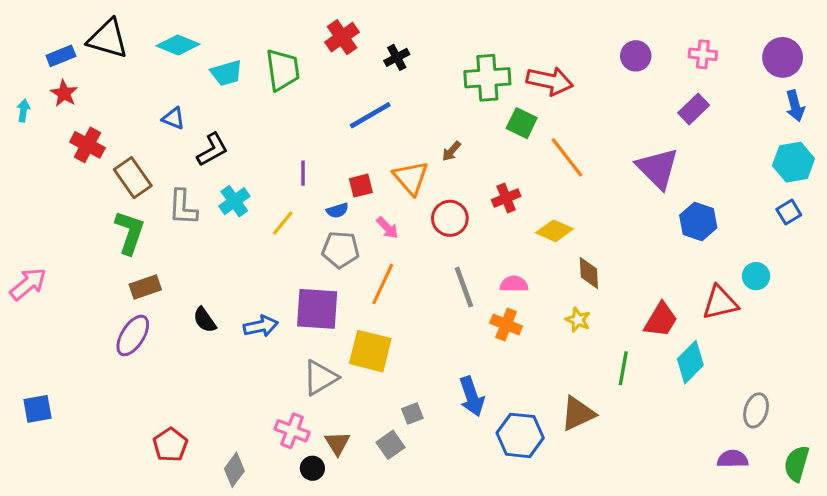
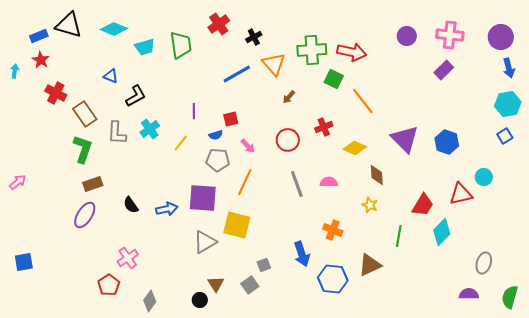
pink cross: (703, 54) -> (450, 35), size x1.5
purple triangle: (658, 168) -> (405, 139), moved
orange triangle: (411, 178) -> (274, 64), moved
pink arrow: (28, 284) -> (18, 182), size x0.7
orange cross: (506, 325) -> (333, 230), moved
pink cross: (292, 431) -> (128, 258), moved, turned 35

